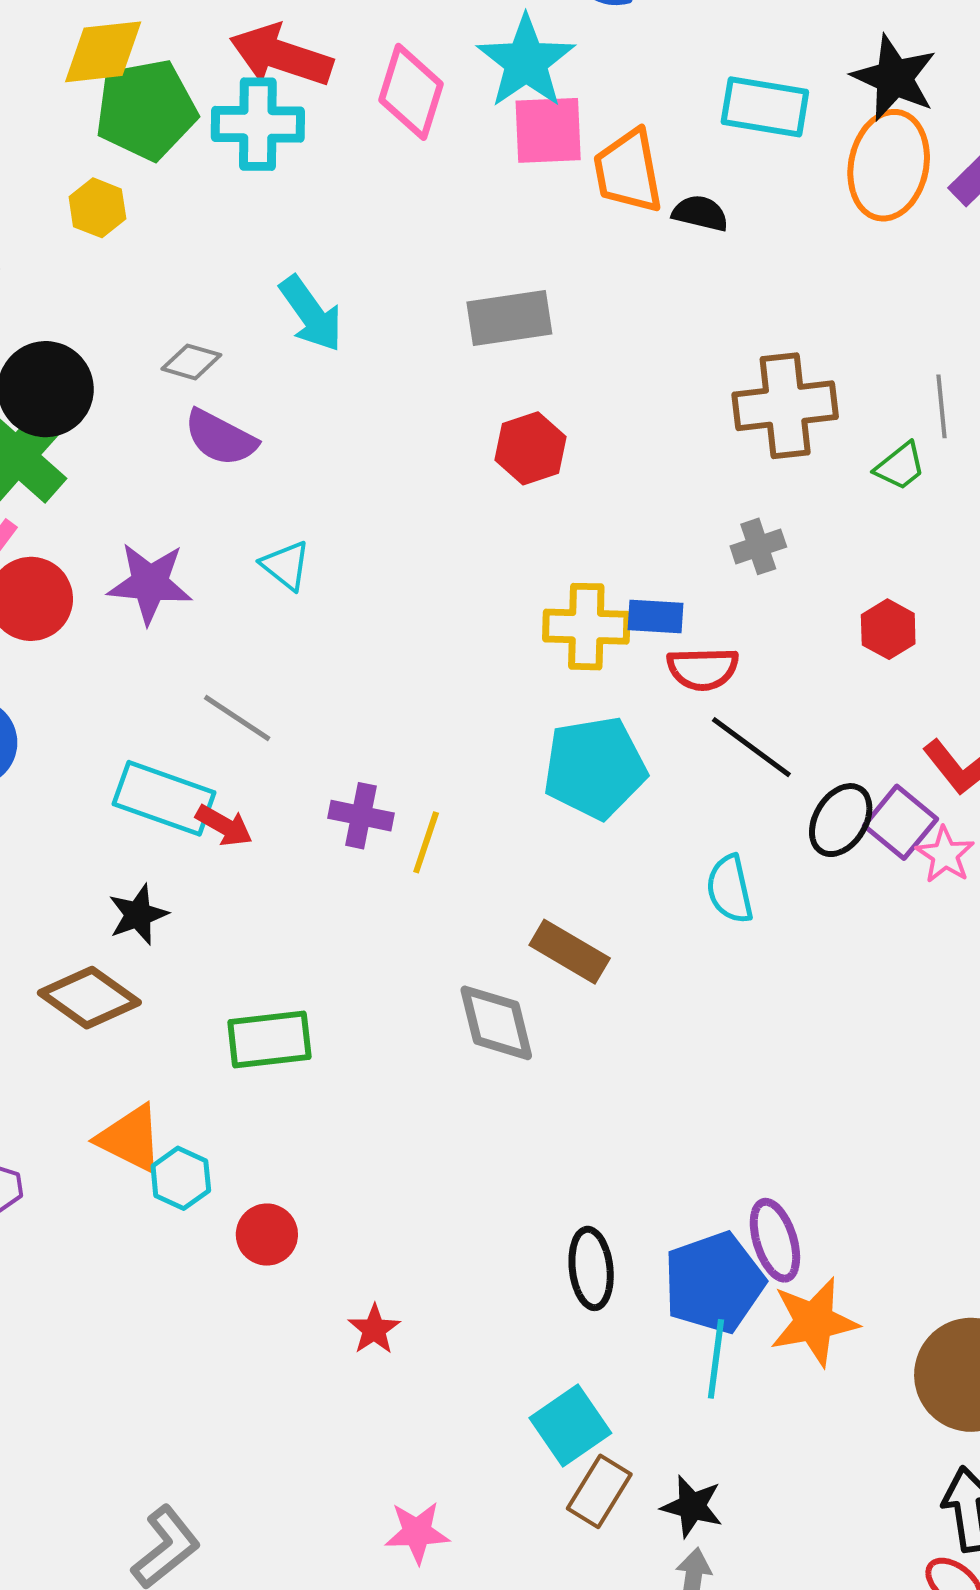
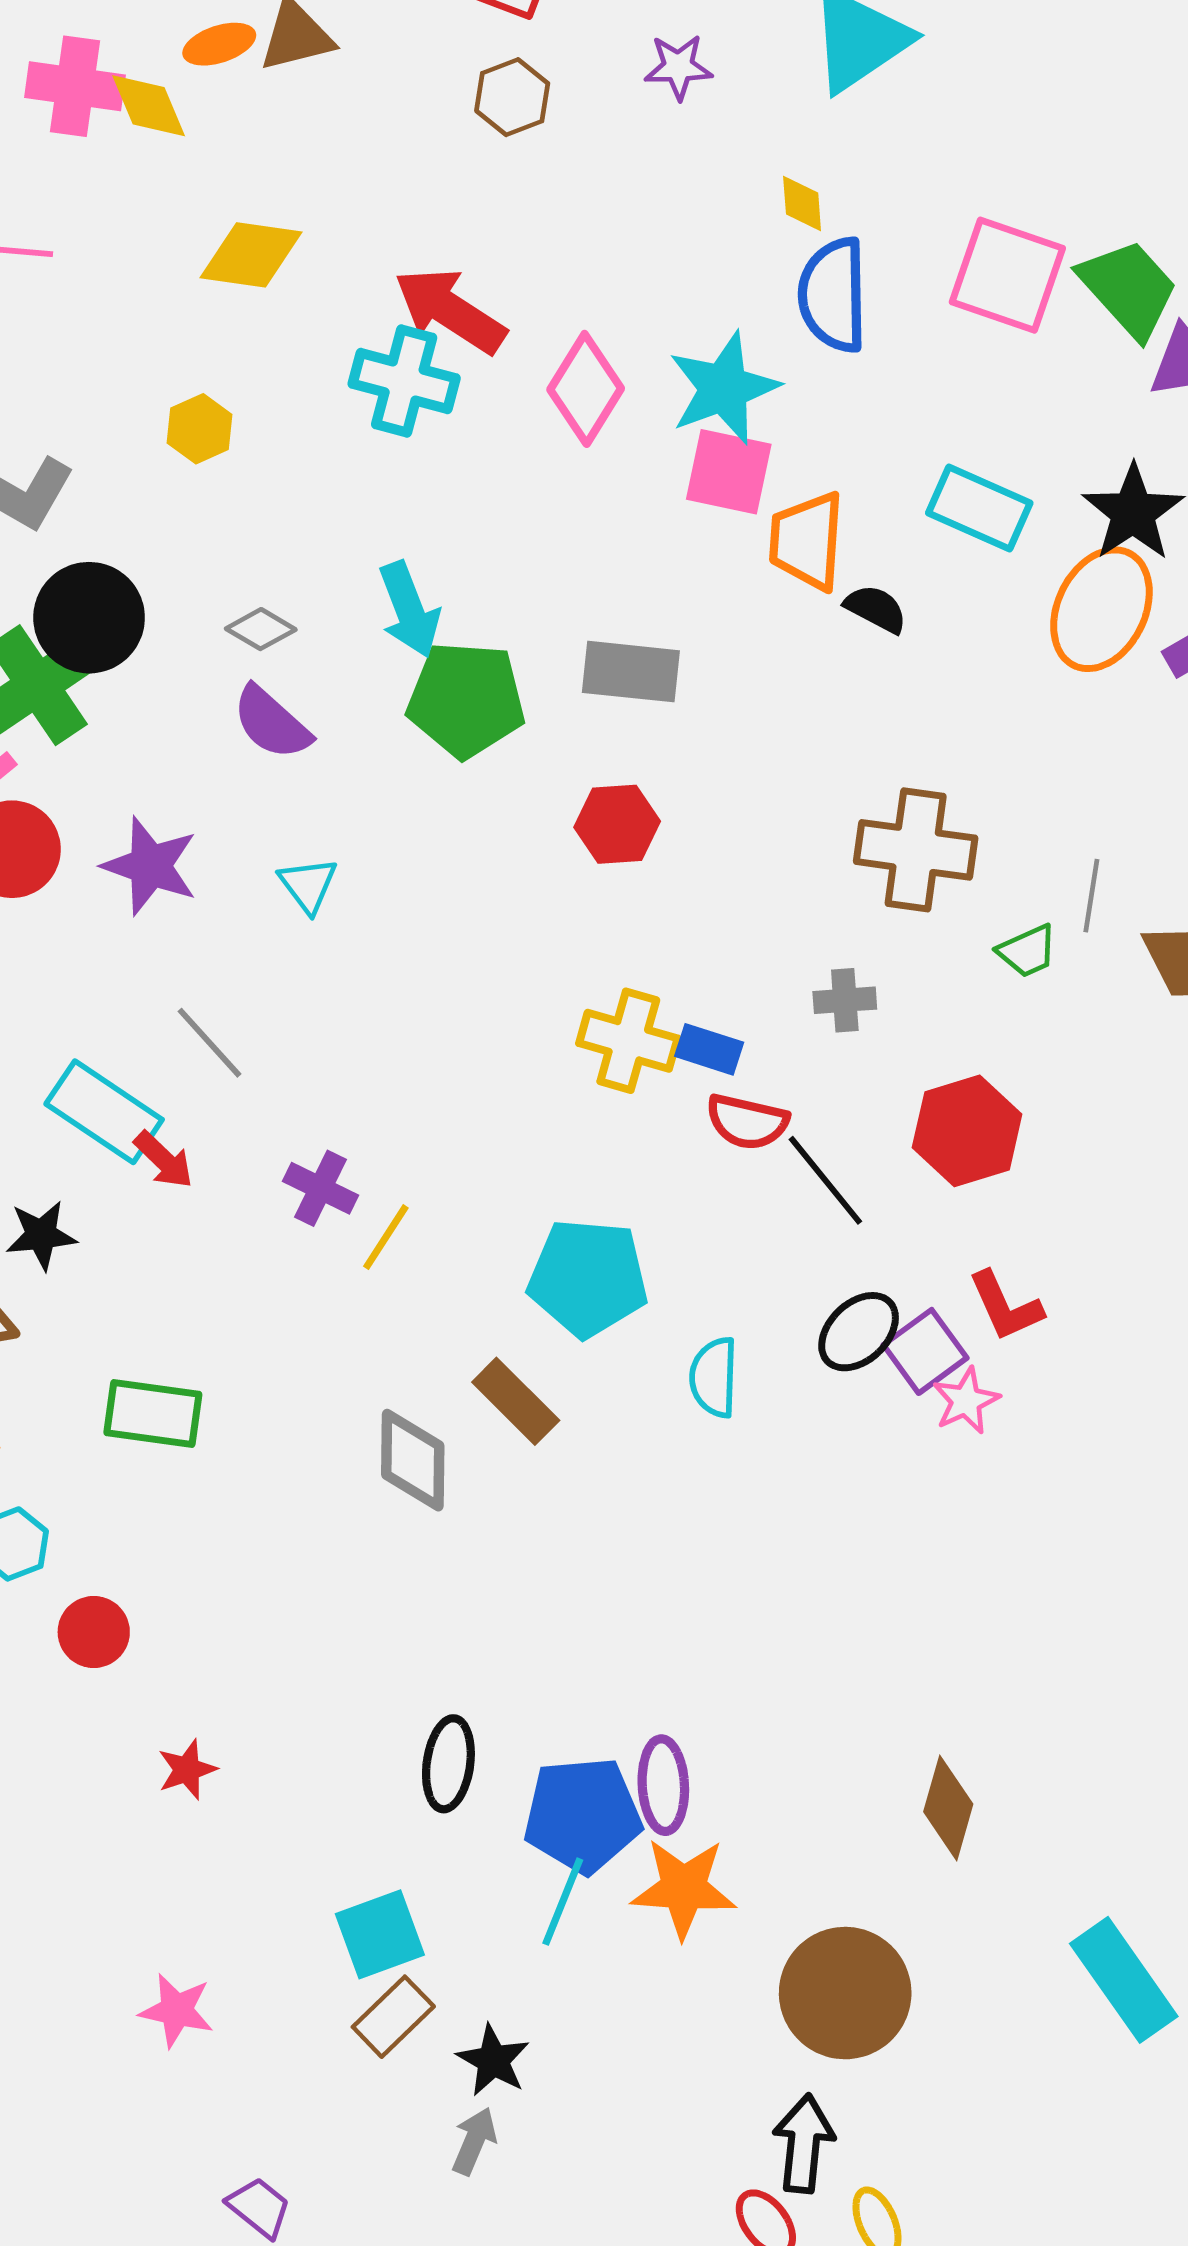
green pentagon: (146, 110) -> (466, 700), moved
red hexagon: (888, 629) -> (967, 1131), size x1.6
black line: (751, 747) -> (825, 1180), moved
cyan pentagon: (595, 768) -> (588, 1278), moved

